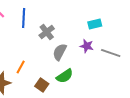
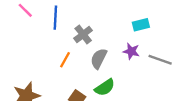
orange line: (21, 67) -> (65, 60), moved

